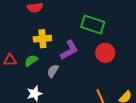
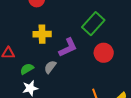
green rectangle: (93, 25) -> (93, 24), turned -70
green semicircle: (31, 60) -> (27, 69), moved

